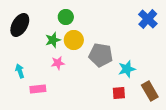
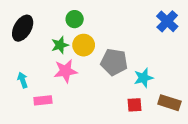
pink star: (58, 63) -> (66, 71), size x1.5
brown rectangle: (150, 91) -> (169, 103), turned -42

